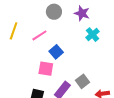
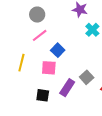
gray circle: (54, 12) -> (37, 15), moved
yellow line: (14, 31) -> (21, 63), moved

